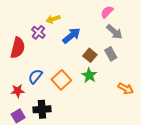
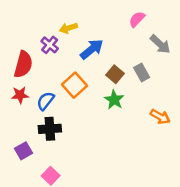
gray arrow: (114, 32) -> (160, 44), moved
orange square: (61, 80) -> (74, 85), moved
red star: (18, 91) -> (20, 95), moved
black cross: (42, 109) -> (50, 129), moved

